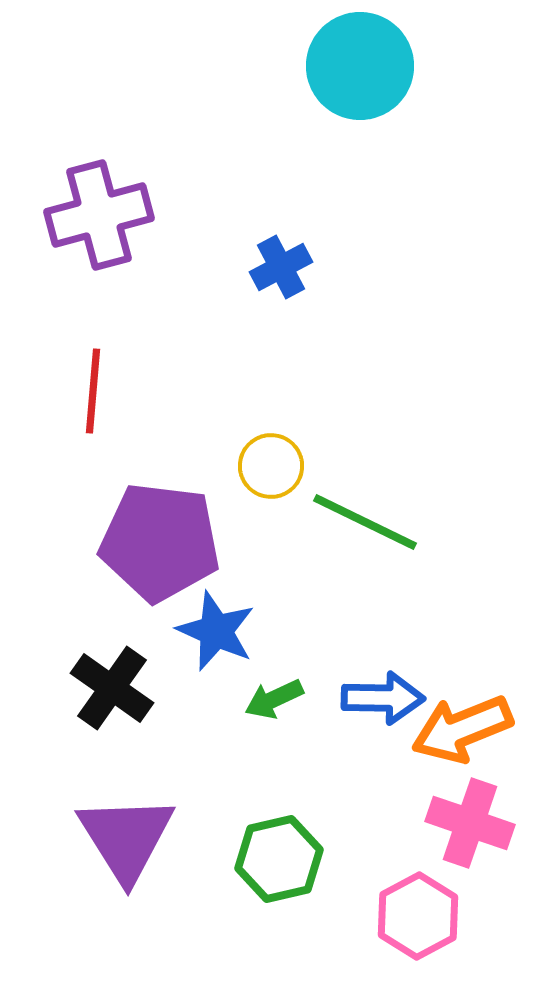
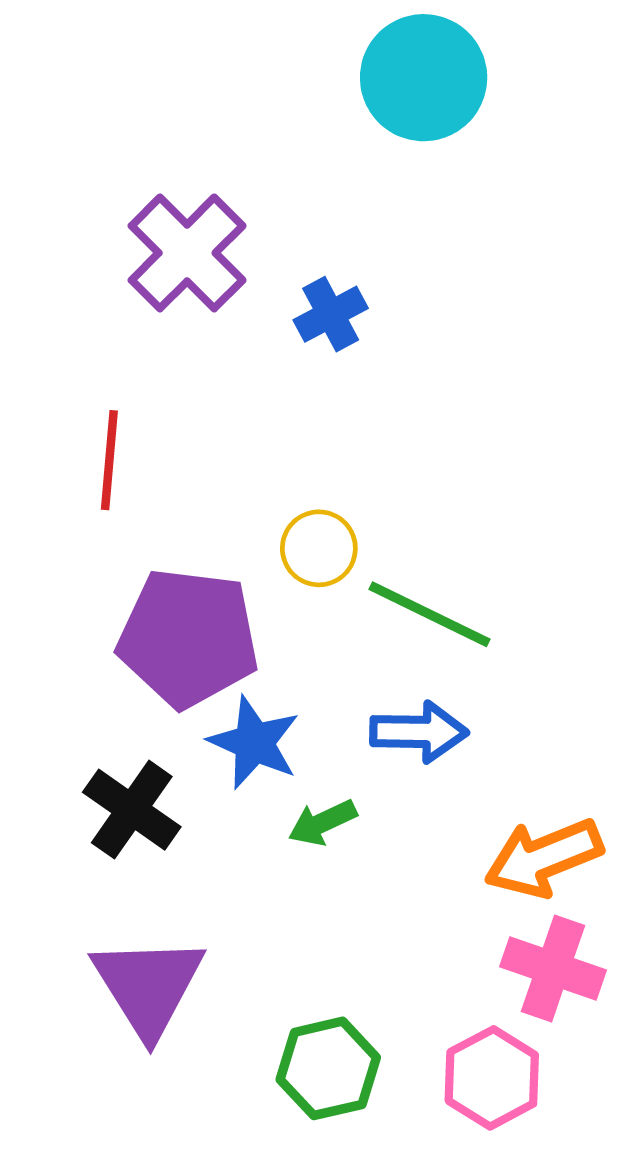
purple cross: (99, 215) -> (187, 253), moved, turned -30
blue arrow: (383, 698) -> (419, 732), moved
green hexagon: (279, 859) -> (328, 1068), moved

